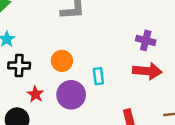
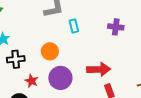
red arrow: (147, 71) -> (99, 69), moved
cyan rectangle: (98, 76) -> (74, 26), moved

